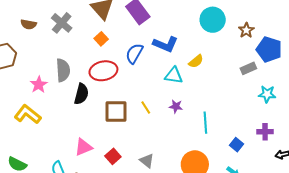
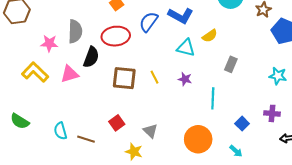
gray rectangle: (248, 68) -> (231, 64), moved, turned -49
pink star: (39, 85) -> (49, 43), turned 30
pink triangle: (83, 147) -> (70, 74), moved

